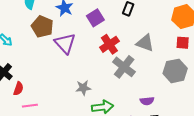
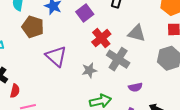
purple triangle: (65, 43) -> (56, 56), moved
gray star: (83, 88) -> (89, 70), moved
purple semicircle: (147, 101) -> (135, 87), moved

